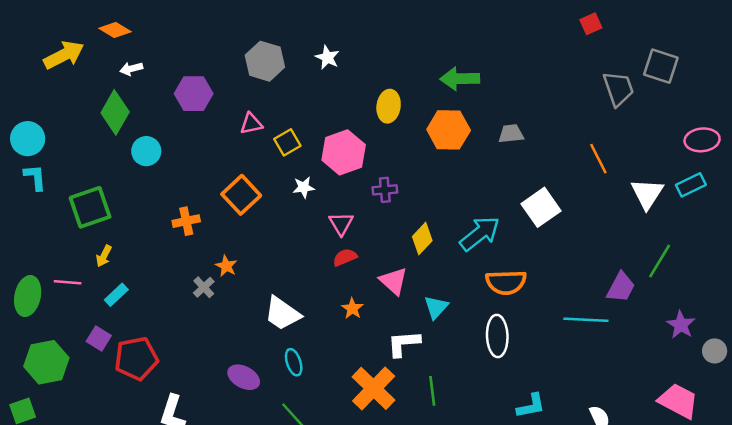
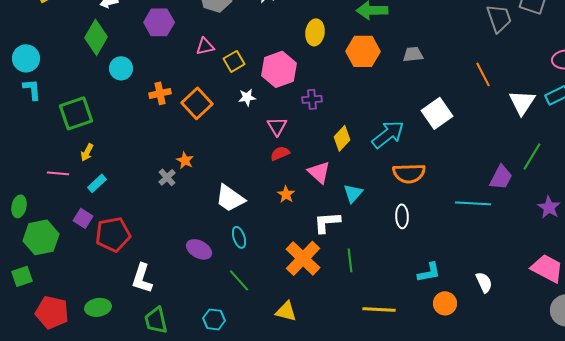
orange cross: (186, 221) -> (160, 93), moved
green ellipse: (28, 296) -> (19, 206), moved, size x0.7
white ellipse: (497, 336) -> (402, 216), size x0.7

